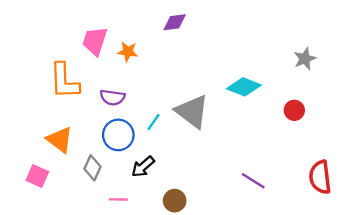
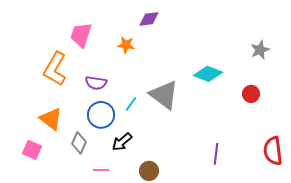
orange star: (128, 52) -> (126, 45), moved
orange L-shape: (64, 81) -> (55, 69), turned 32
purple line: (253, 181) -> (216, 154), turned 65

